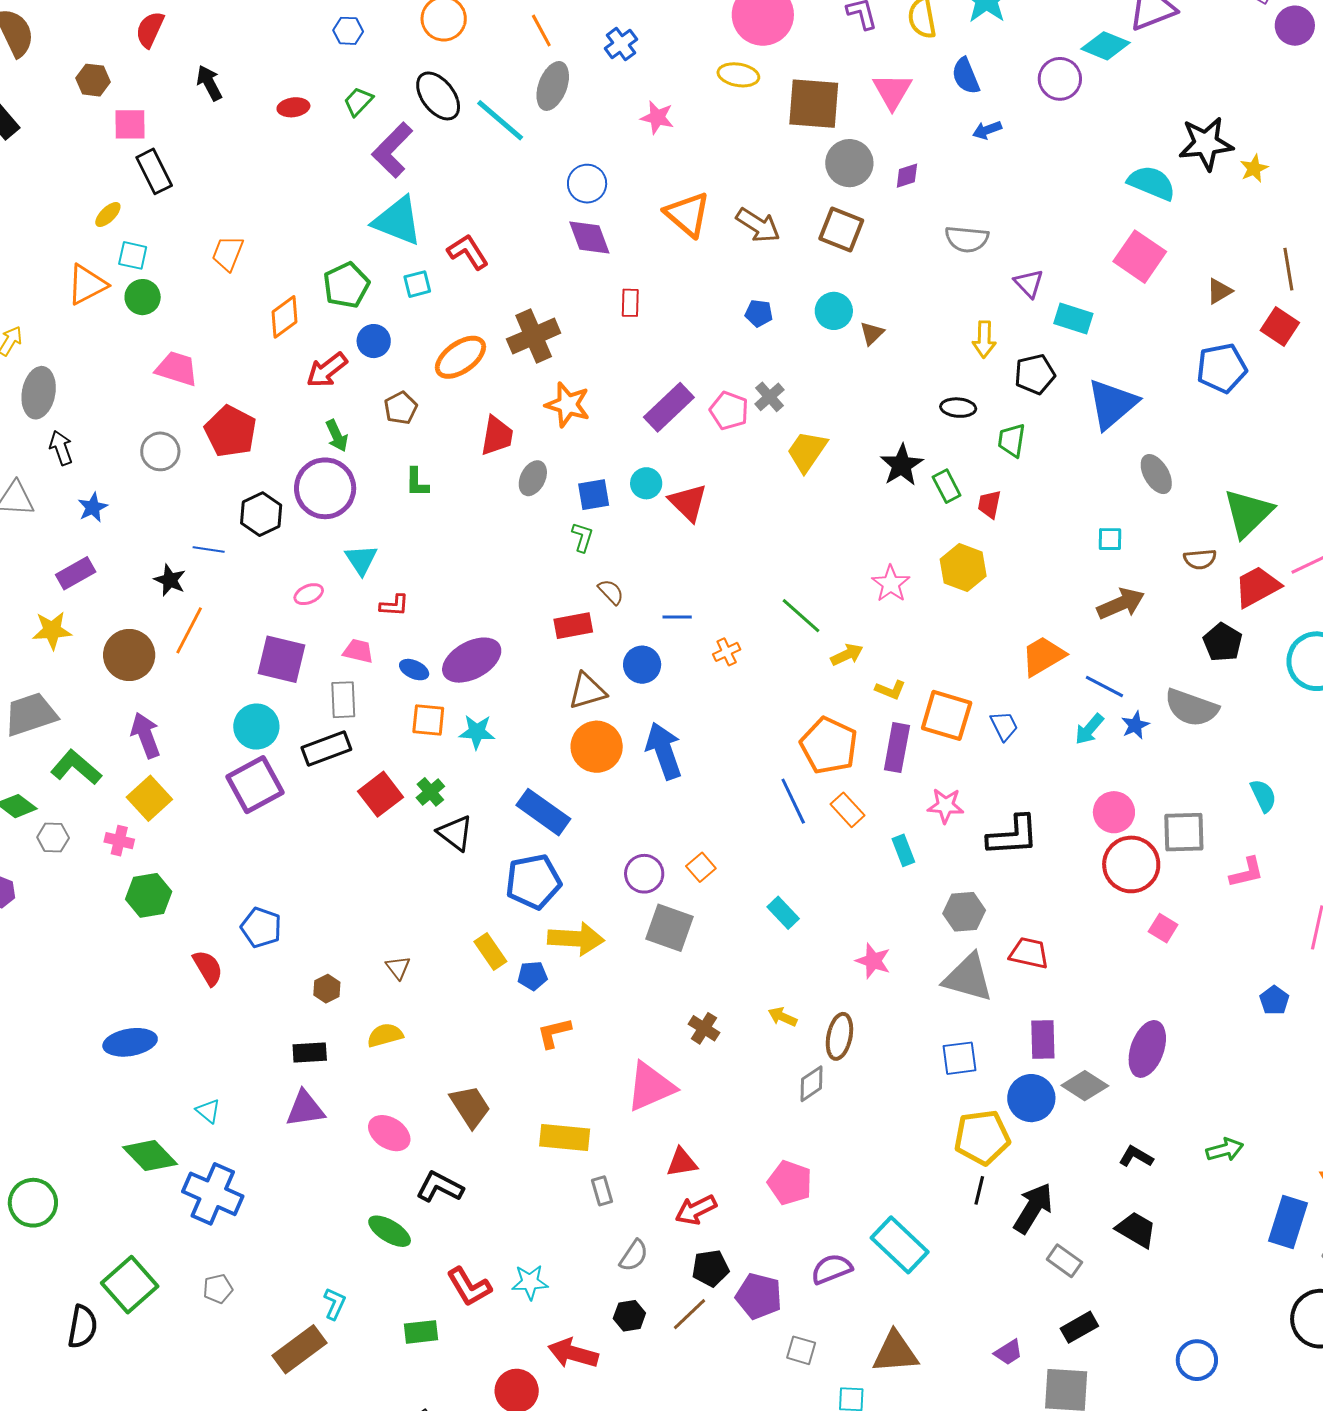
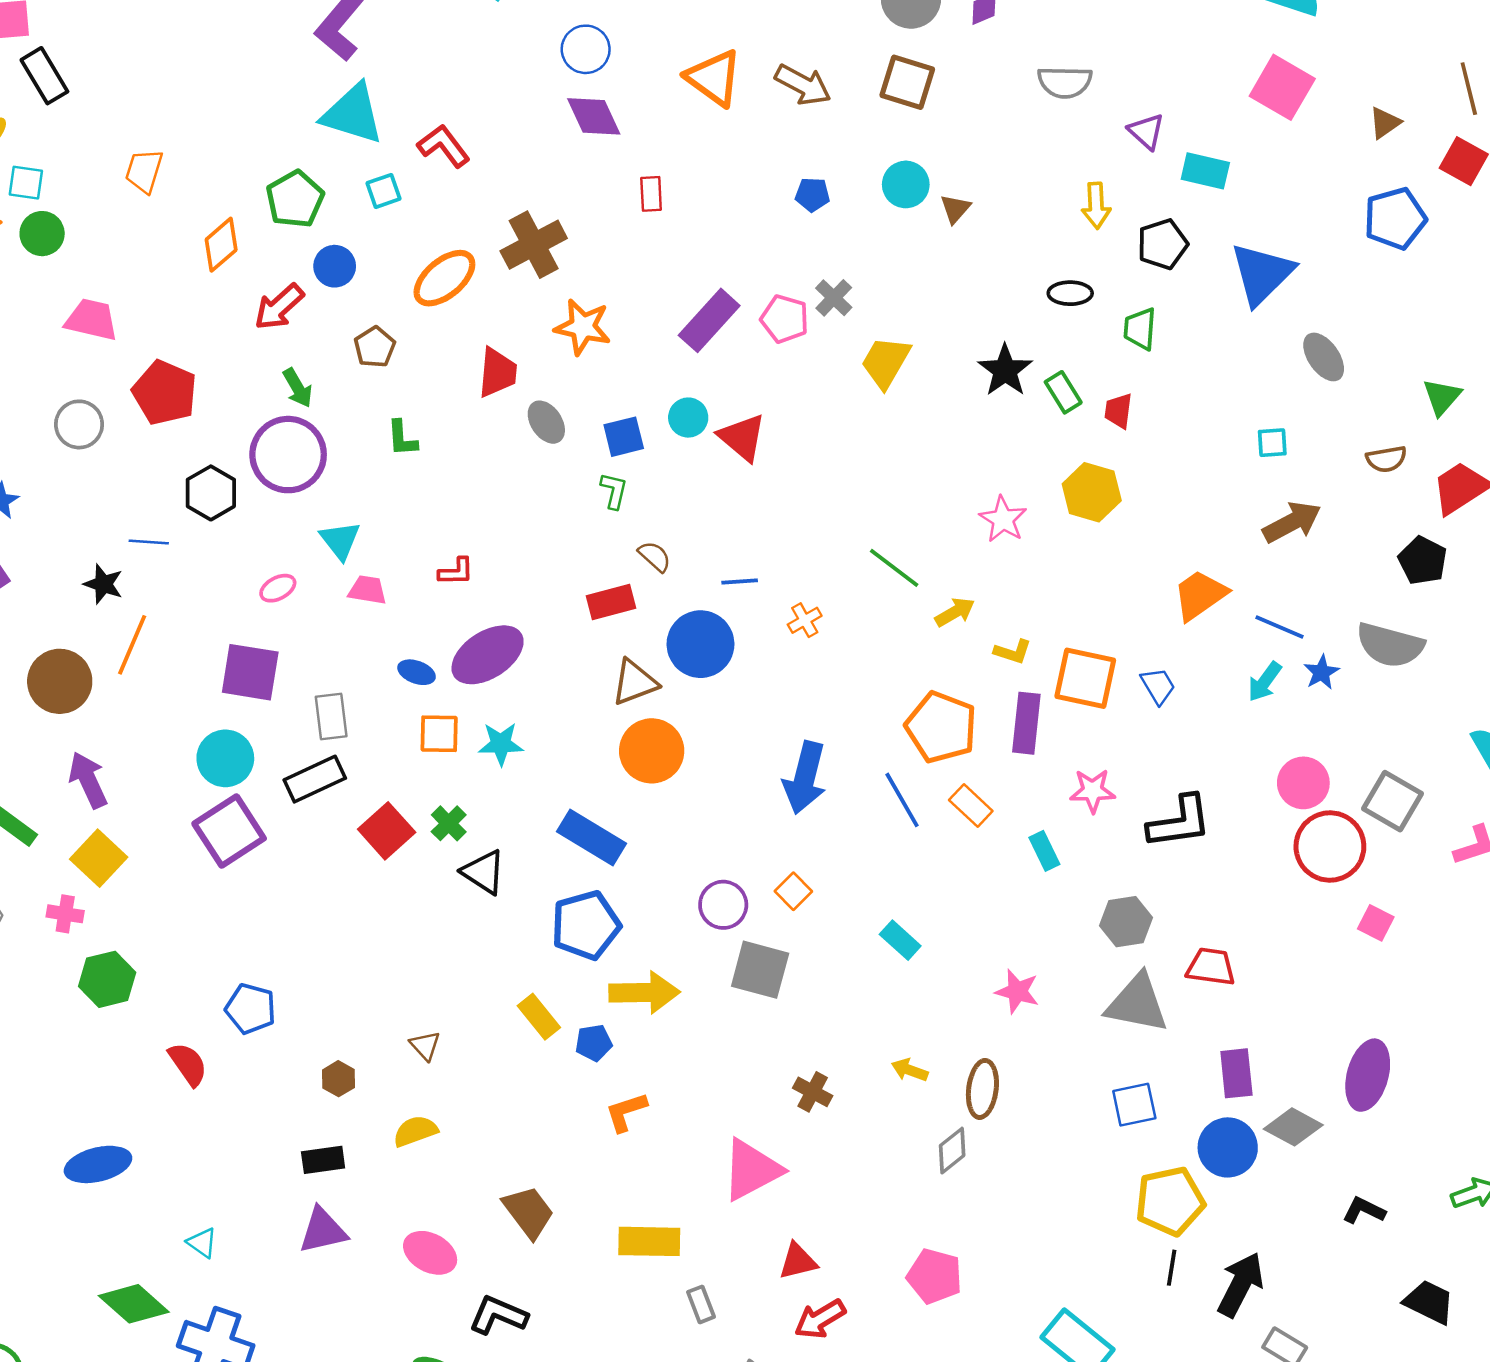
gray ellipse: (533, 478) -> (546, 422), turned -56
green triangle: (1248, 513) -> (1442, 397), size x0.6
red L-shape: (394, 605) -> (456, 572), moved
pink trapezoid: (358, 651) -> (367, 590), moved
blue circle: (642, 665) -> (700, 644), size x1.4
blue arrow: (664, 751) -> (805, 778), moved, turned -142
gray square: (1184, 832) -> (1392, 801), turned 36
black trapezoid: (1136, 1230) -> (1429, 1302), moved

